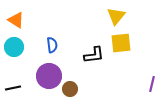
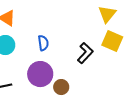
yellow square: (121, 43) -> (112, 41), turned 30
black L-shape: (94, 55) -> (85, 53), turned -40

